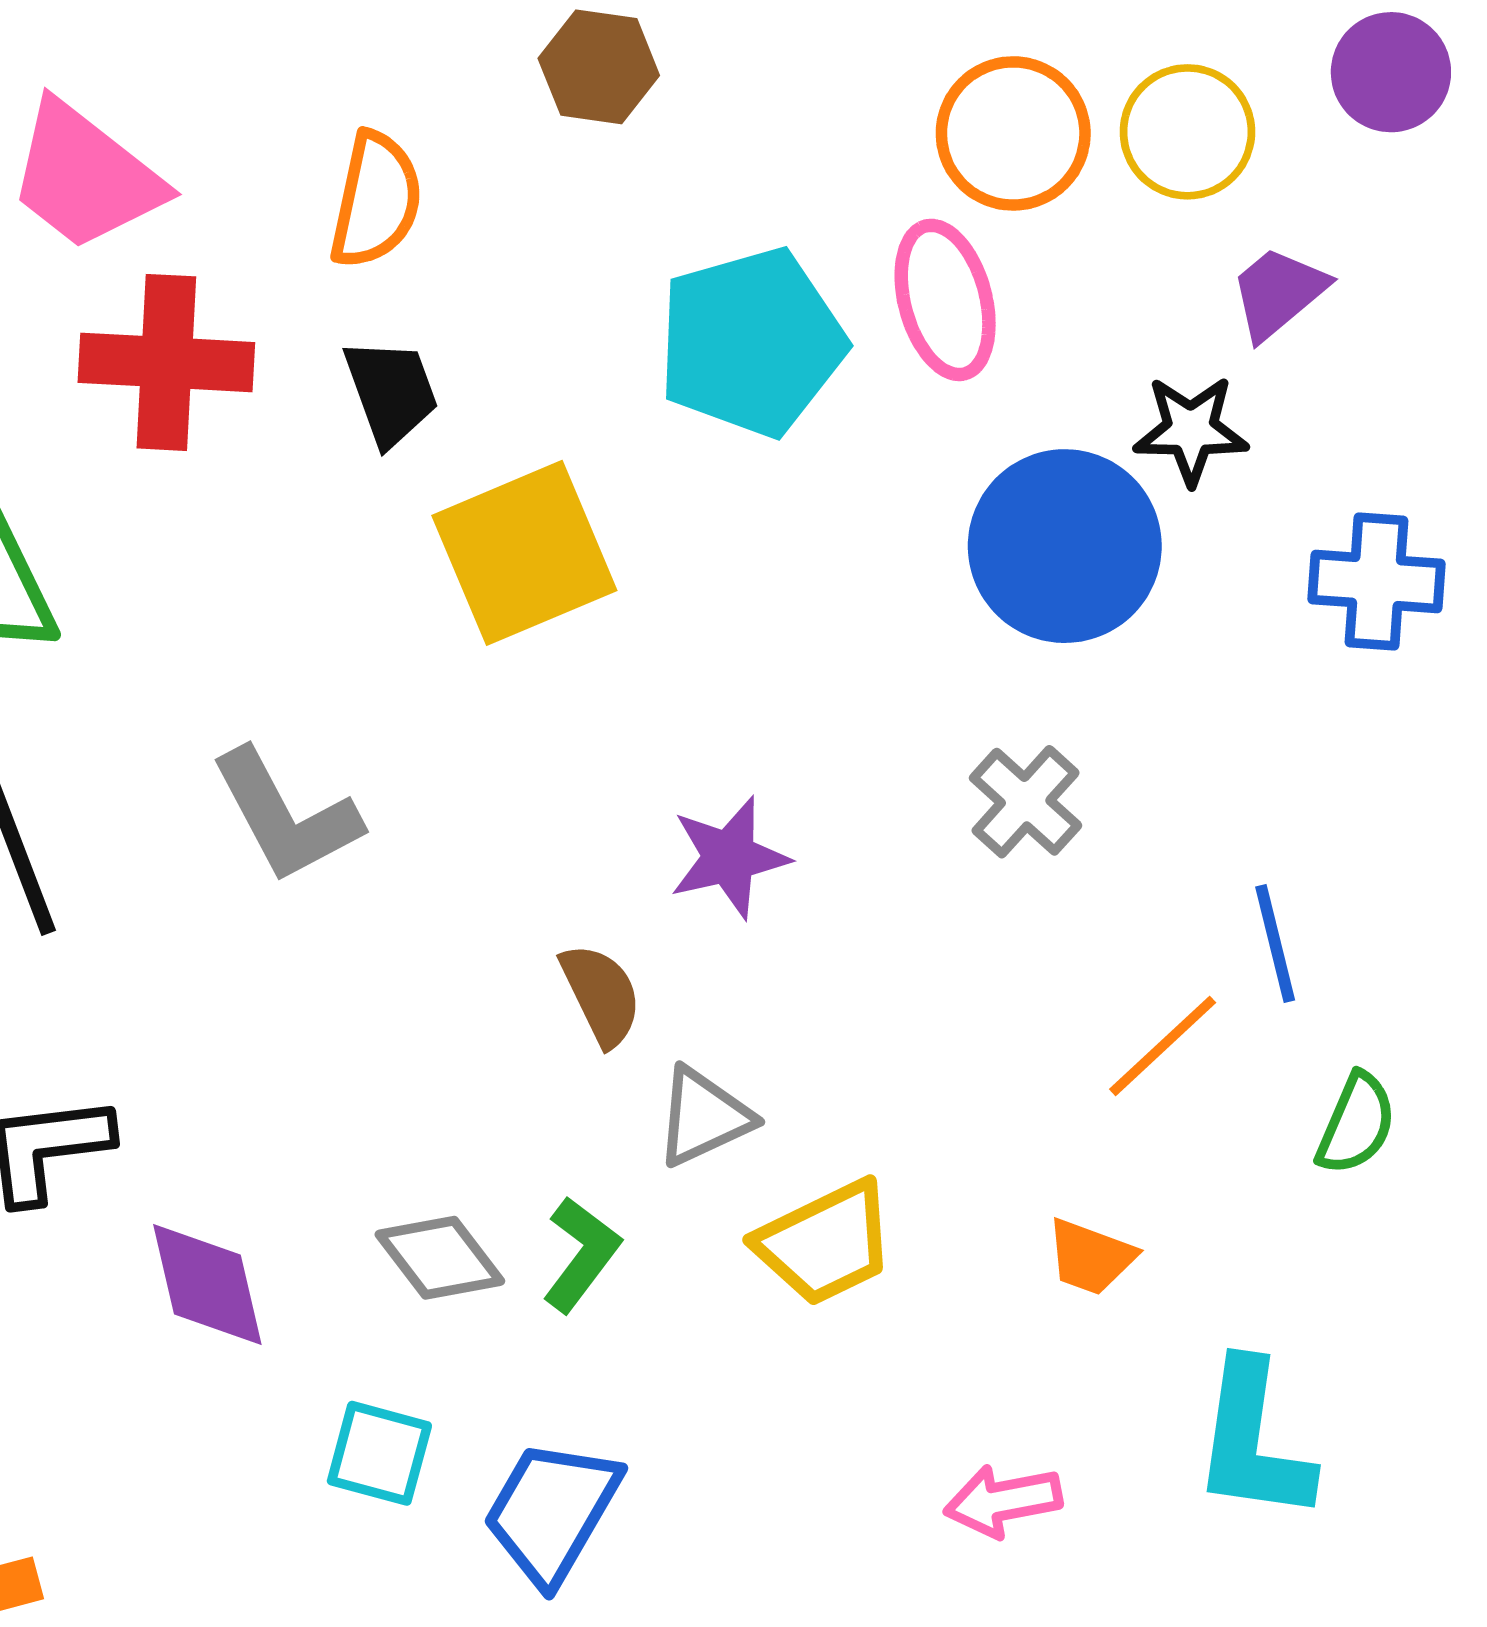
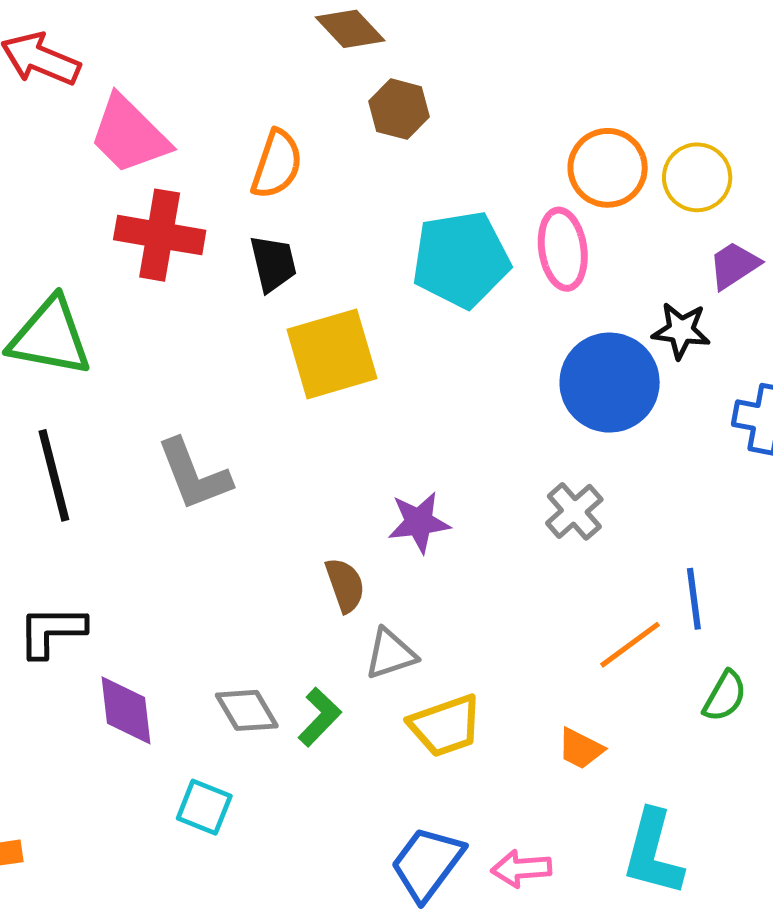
blue trapezoid: (552, 1512) -> (427, 864), moved

